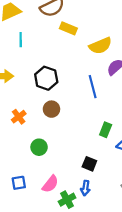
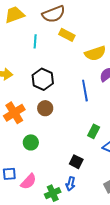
cyan line: (21, 40) -> (35, 41), moved
orange cross: (19, 117) -> (14, 113), size x1.5
pink semicircle: (50, 184) -> (28, 182), moved

